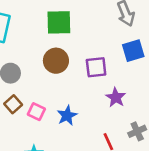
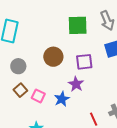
green square: (59, 22) -> (78, 25), moved
purple star: (116, 97) -> (76, 84), moved

